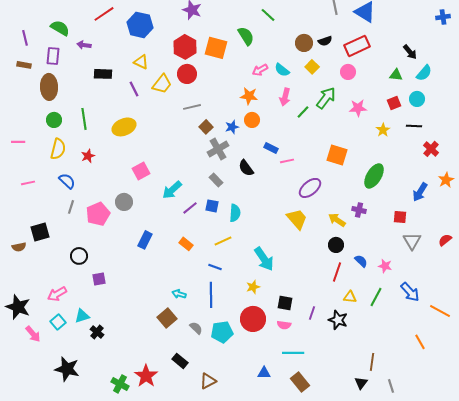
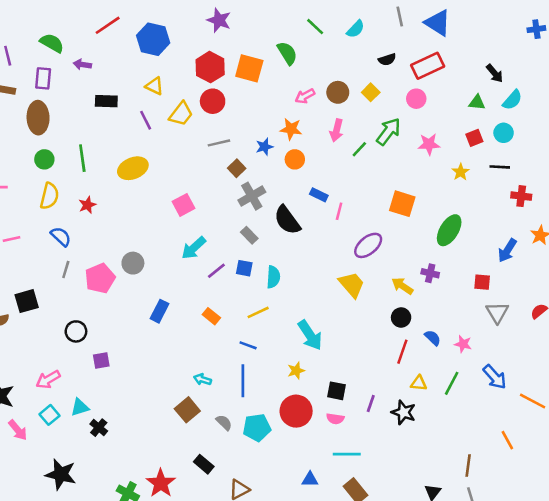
brown circle: (304, 43) -> (338, 92), moved
cyan semicircle: (282, 70) -> (356, 29), moved, turned -84
blue star: (232, 127) -> (264, 147), moved
red cross: (431, 149) -> (521, 196), turned -35
pink line: (287, 161) -> (339, 211), turned -64
black semicircle: (246, 168) -> (287, 220), size x1.4
pink square: (141, 171) -> (184, 205), moved
brown line: (372, 362) -> (468, 465), moved

